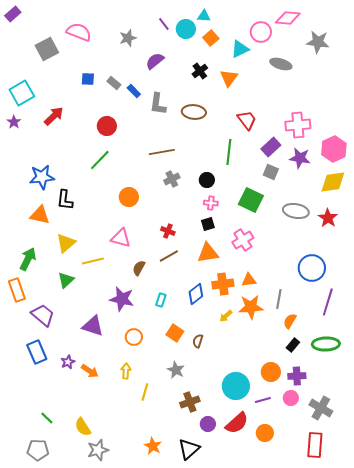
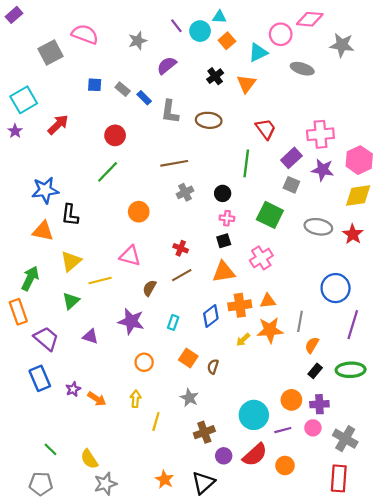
purple triangle: (93, 326) -> (90, 336), moved, size x0.7

